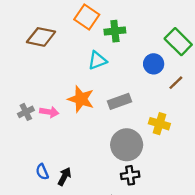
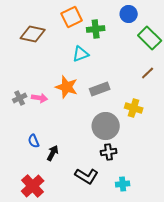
orange square: (87, 17) -> (72, 17), turned 30
blue circle: (154, 64) -> (129, 14), moved
blue semicircle: (42, 172) -> (34, 141), moved

